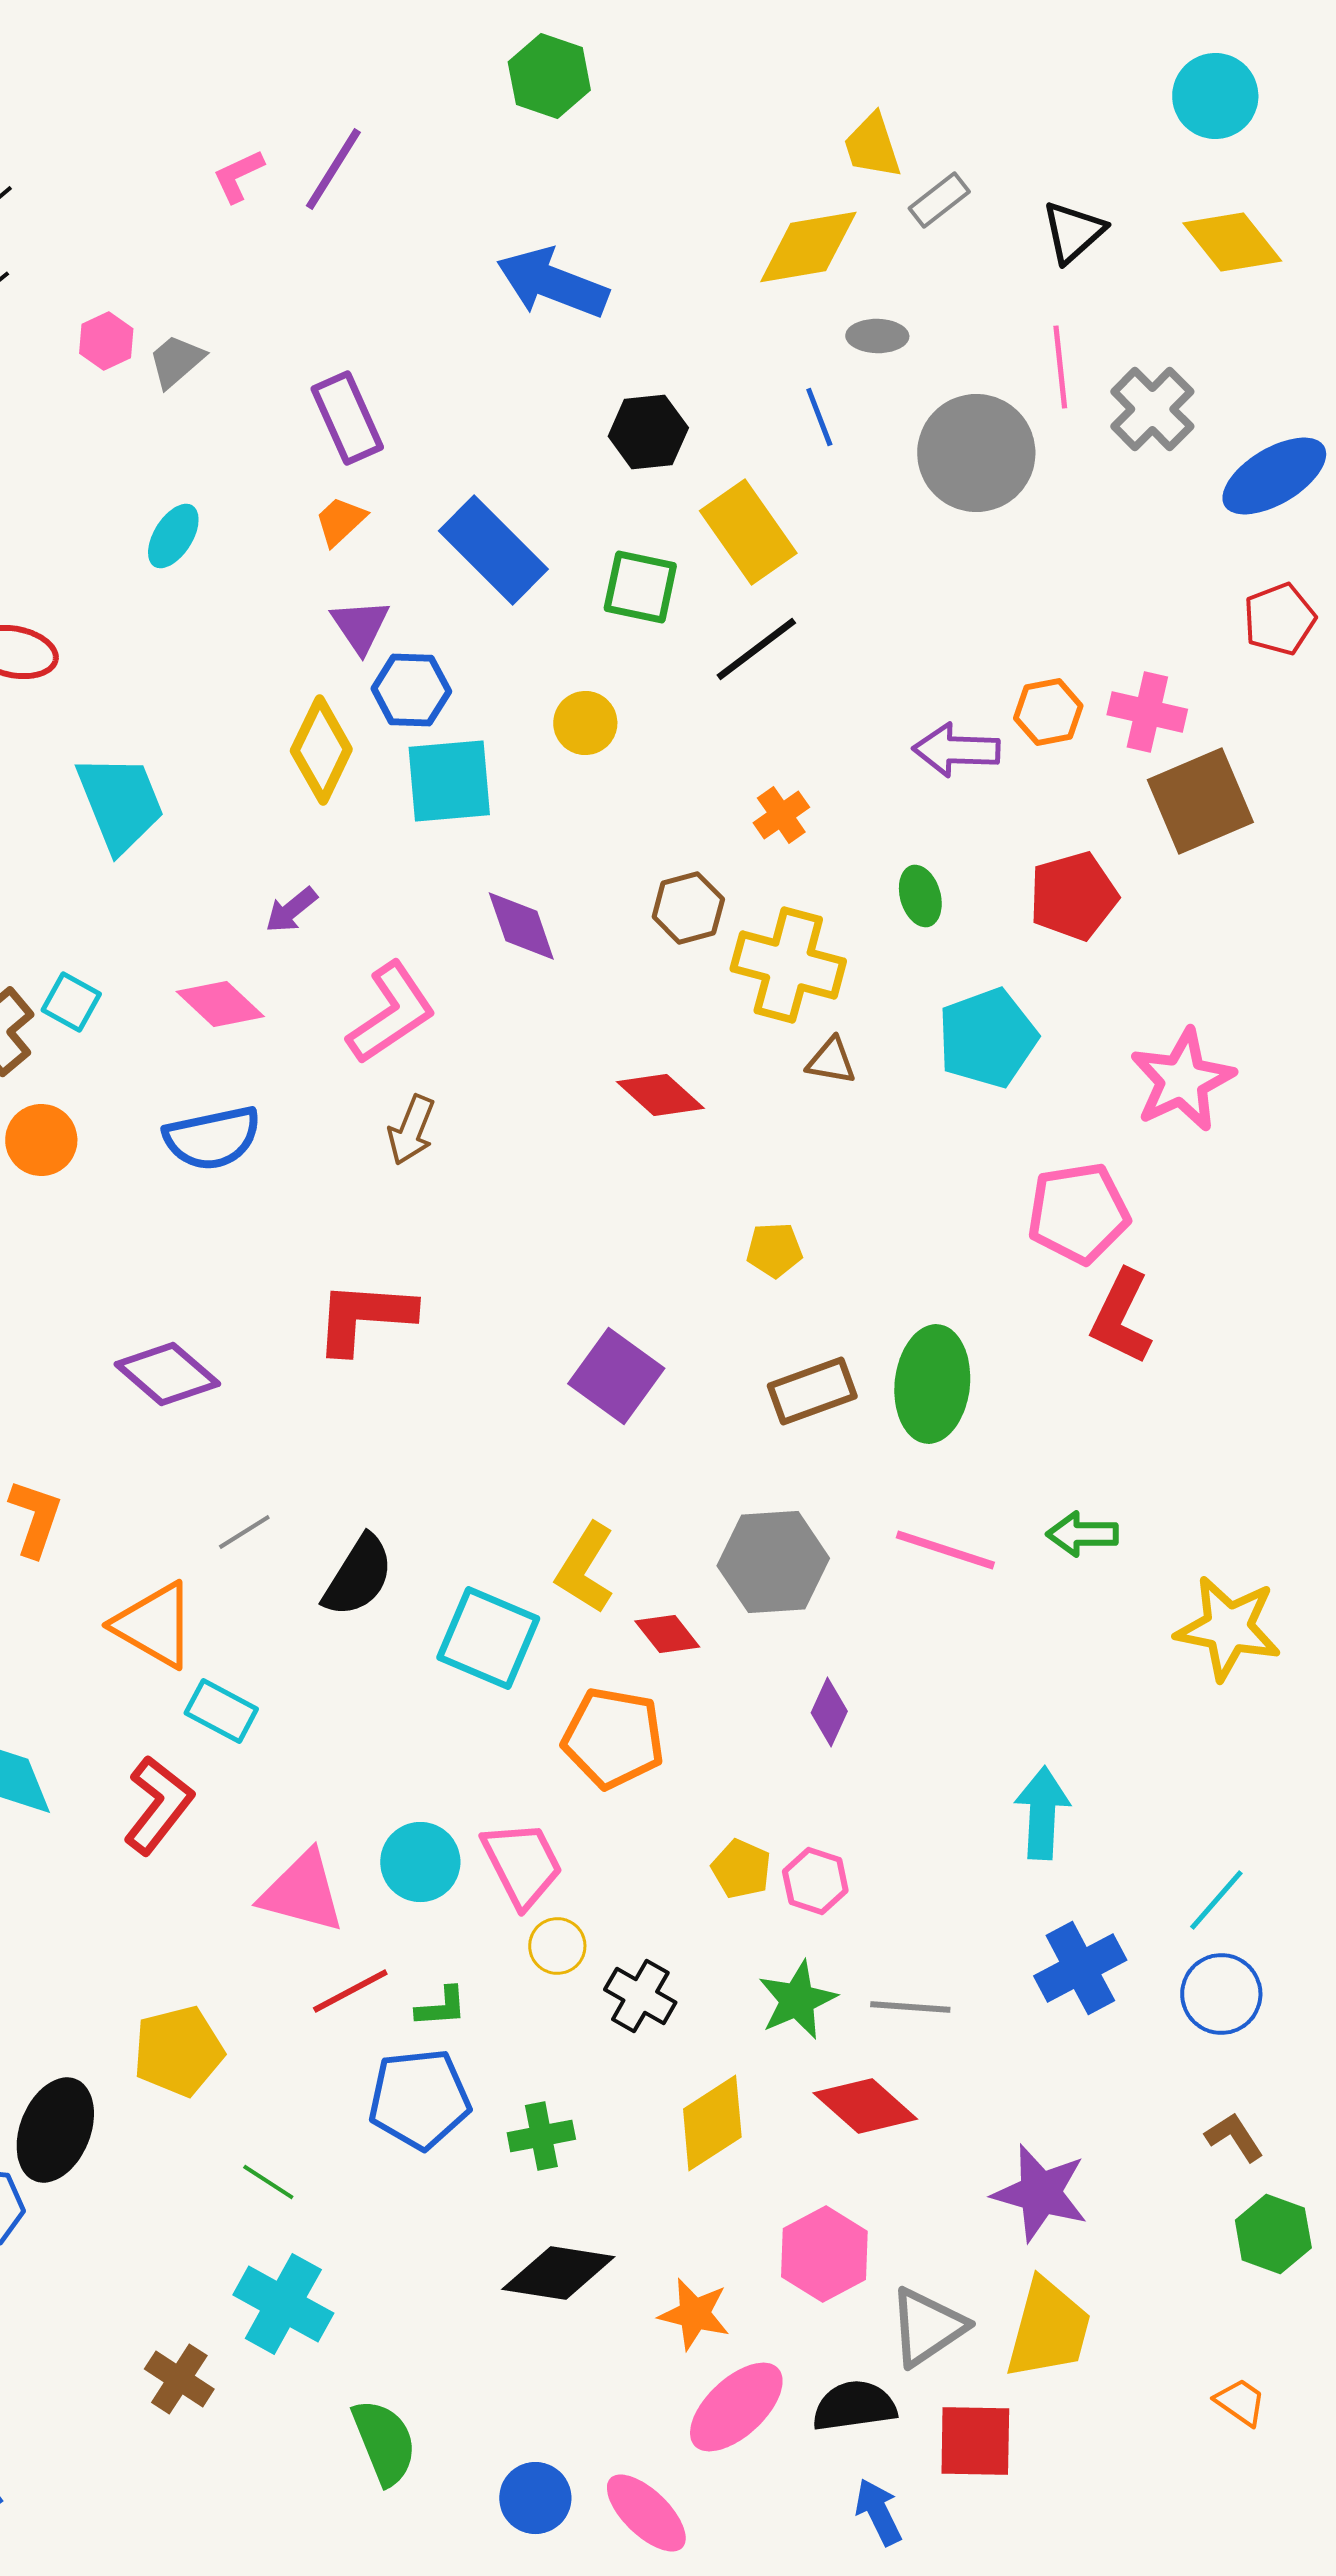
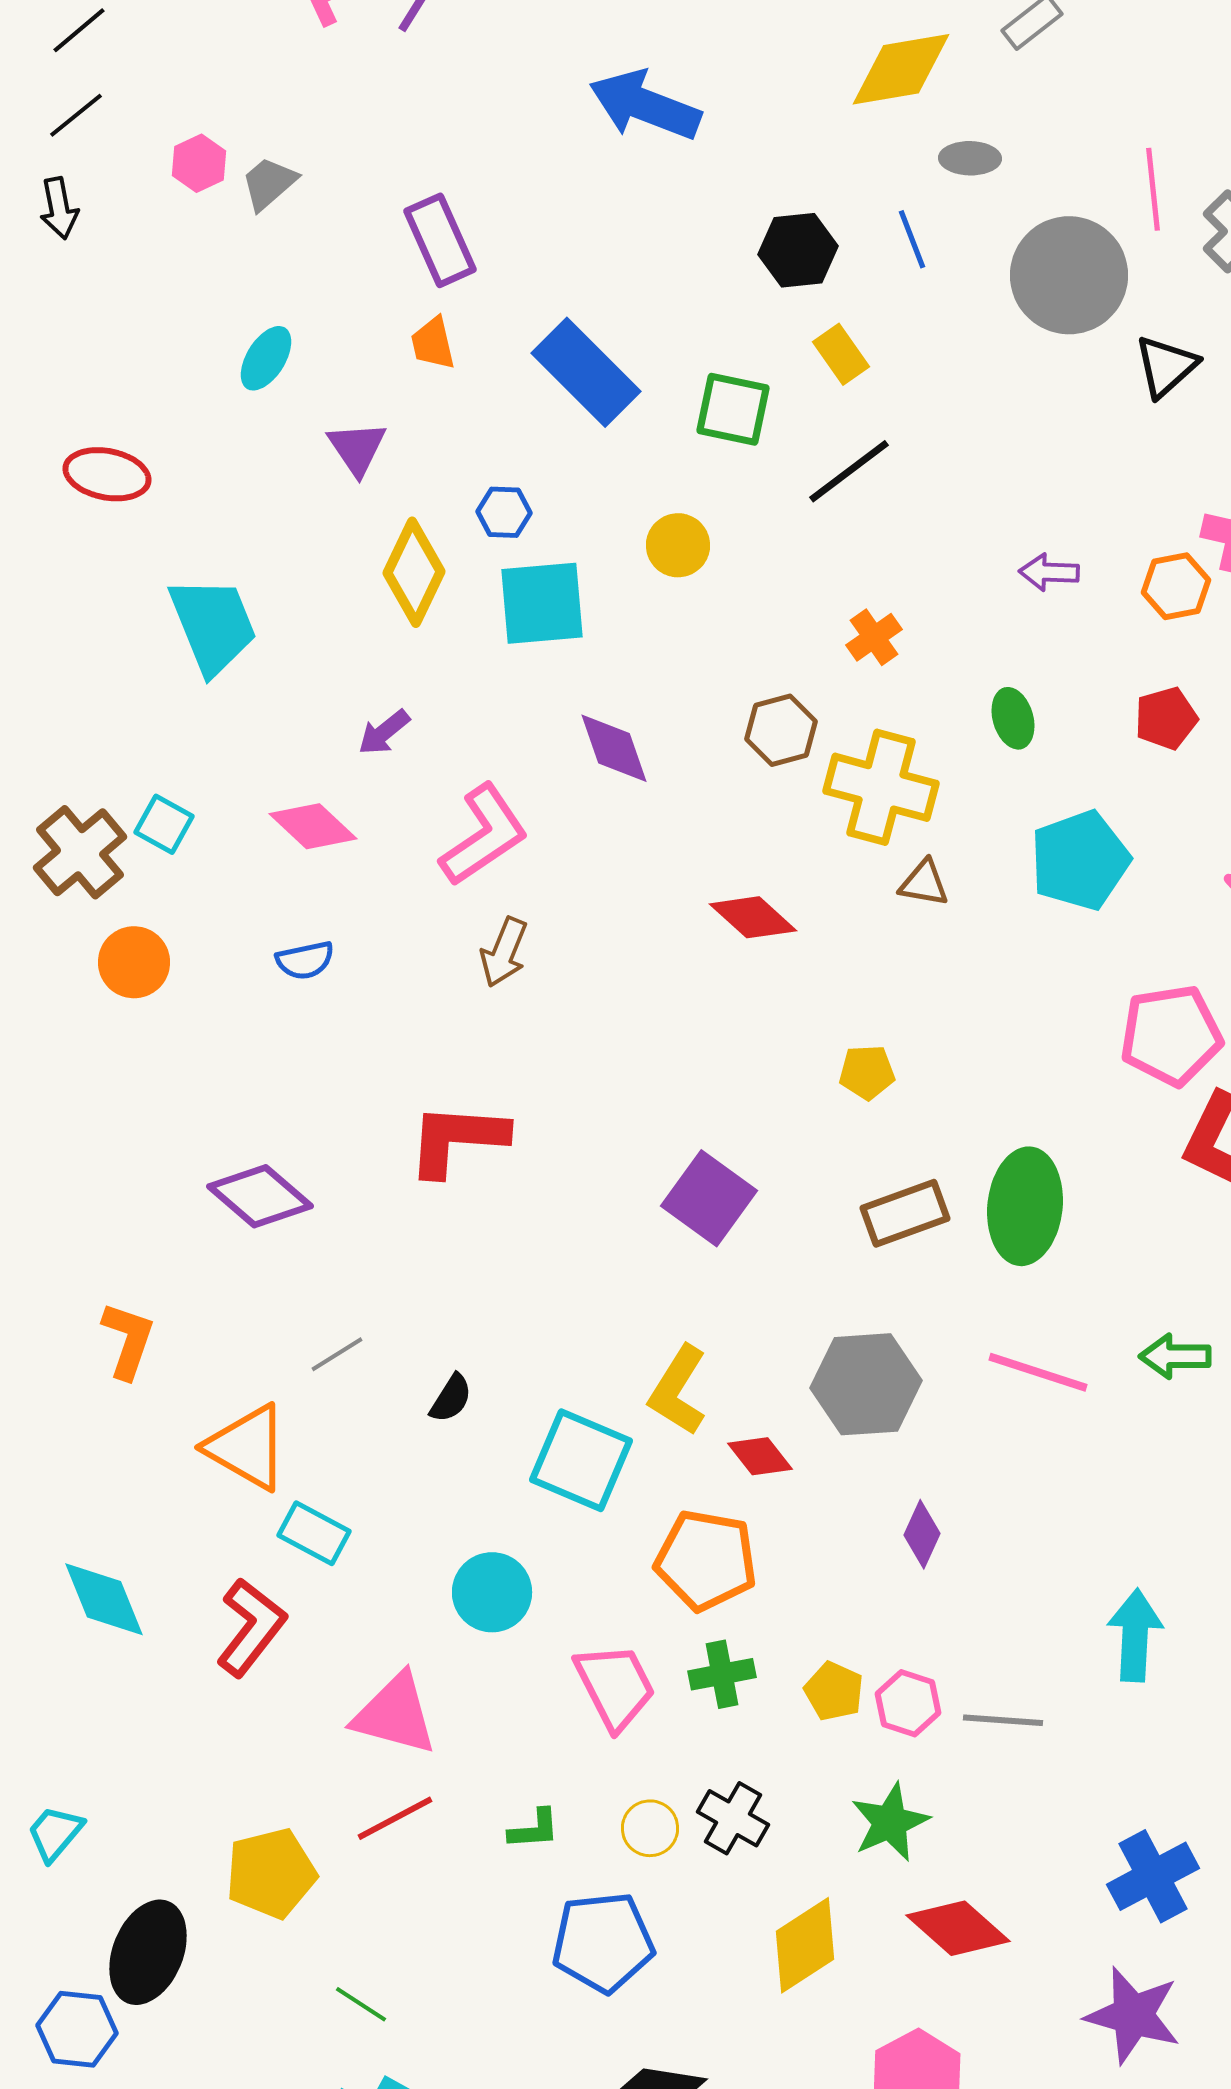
black triangle: (1073, 232) -> (1166, 366), moved
black hexagon: (648, 432) -> (798, 250), moved
orange trapezoid: (340, 521) -> (433, 343), turned -60
yellow rectangle: (748, 532) -> (841, 354), size x0.6
purple triangle: (360, 626) -> (357, 448), moved
blue hexagon: (411, 690) -> (504, 512), size x0.7
orange hexagon: (1048, 712) -> (1176, 586), moved
purple arrow: (956, 750) -> (1049, 572), size x0.7
red pentagon: (1073, 896) -> (1166, 718), size x0.7
blue semicircle: (212, 1138) -> (305, 960), size x0.6
black semicircle: (358, 1576) -> (451, 1398), size x0.6
cyan circle: (420, 1862) -> (492, 1592), moved
yellow circle: (557, 1946) -> (650, 1828), moved
blue cross: (1080, 1968) -> (1153, 1876), moved
red line: (350, 1991) -> (395, 1818), moved
gray line: (910, 2007) -> (1003, 1720), moved
blue pentagon: (419, 2099) -> (603, 1942), moved
green cross: (541, 2136) -> (722, 1674), moved

